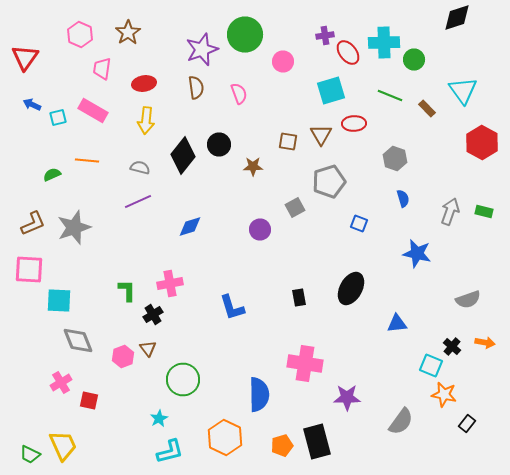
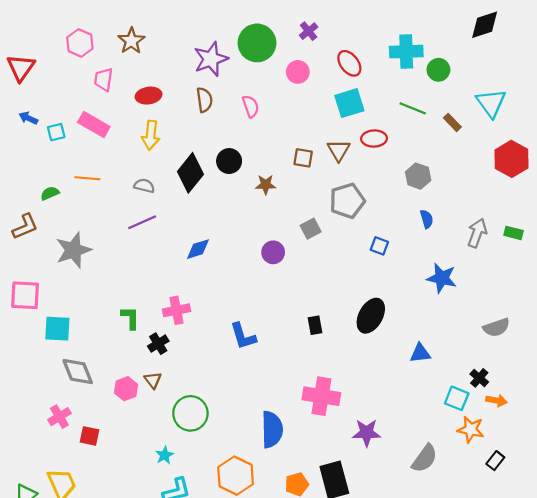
purple cross: (325, 36) -> (309, 31), moved, turned -30
red ellipse: (348, 52) -> (349, 63), moved
brown L-shape: (33, 224) -> (25, 227), moved
orange arrow: (485, 342) -> (496, 400), moved

